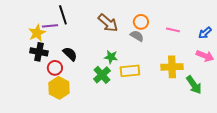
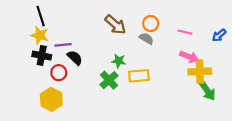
black line: (63, 15) -> (41, 16), moved
purple line: (50, 26) -> (63, 45), moved
yellow star: (37, 33) -> (40, 35), turned -30
pink arrow: (205, 56) -> (189, 57), moved
yellow cross: (172, 67) -> (200, 72), moved
yellow hexagon: (59, 88) -> (51, 99), moved

